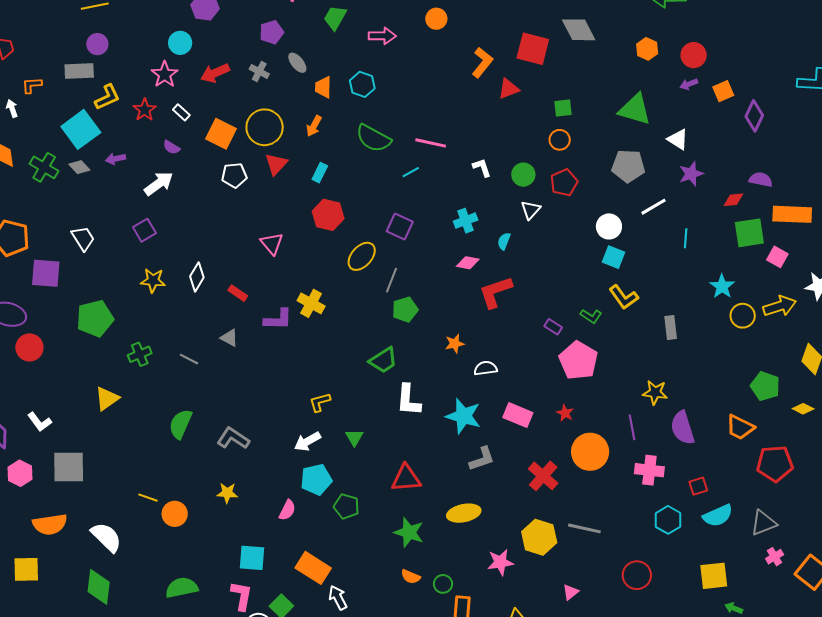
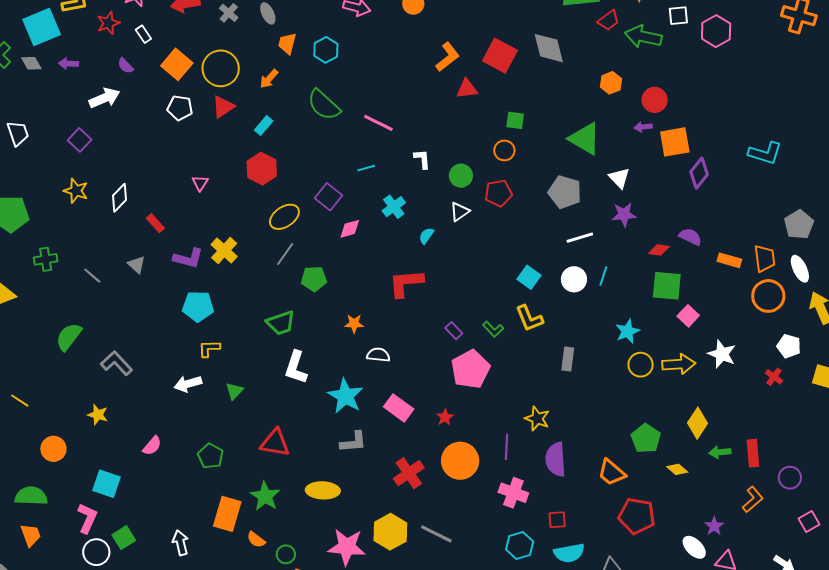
orange square: (723, 91) -> (675, 142), size x1.5
cyan line: (411, 172) -> (366, 168), moved
orange rectangle: (792, 214) -> (729, 260), moved, size x0.6
cyan cross: (466, 221) -> (394, 207), turned -30
white circle: (609, 226) -> (574, 279), moved
purple square: (144, 230) -> (80, 140), turned -30
pink triangle: (272, 244) -> (200, 183), size x0.7
pink diamond: (468, 263) -> (350, 229), moved, turned -40
gray line: (392, 280) -> (285, 254), moved
cyan pentagon: (316, 480) -> (198, 306), moved
orange circle: (175, 514) -> (53, 449), moved
pink star: (500, 562) -> (347, 547), size x1.4
orange rectangle: (313, 568) -> (227, 514), moved, turned 60

